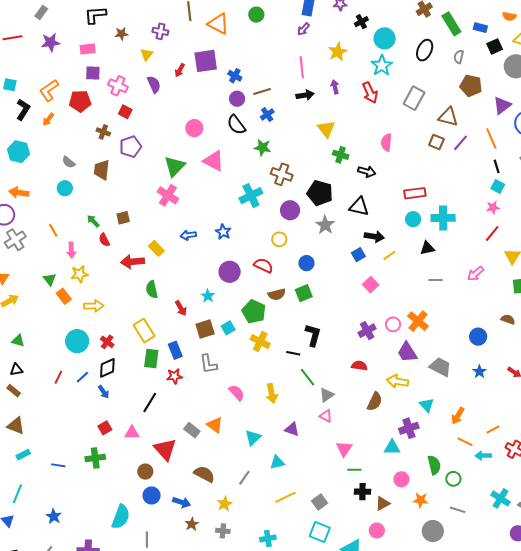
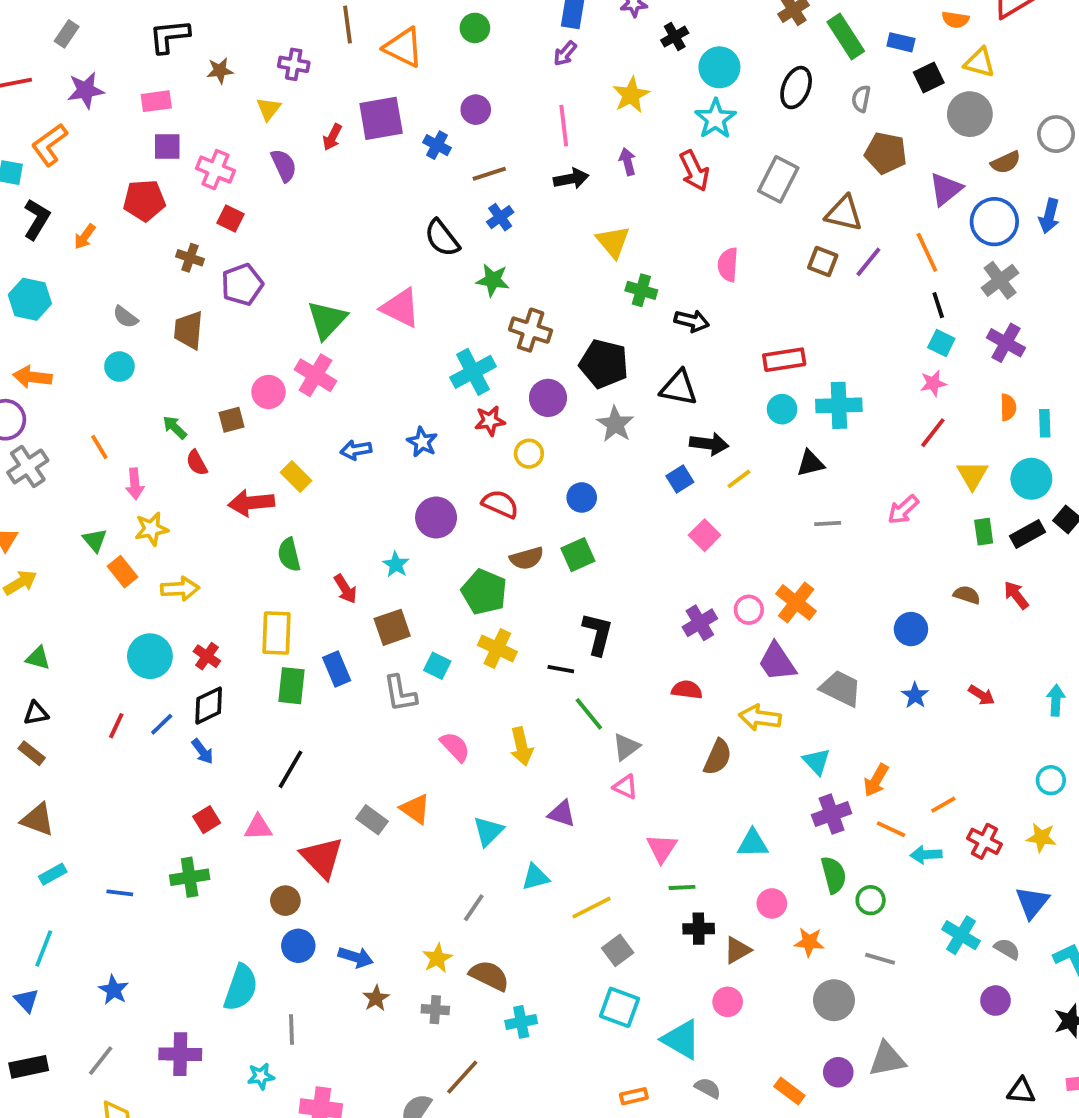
orange L-shape: (49, 90) -> (49, 145), moved
purple circle: (237, 99) -> (476, 110), moved
pink circle: (194, 128) -> (268, 392), moved
cyan square: (228, 328) -> (437, 666), moved, turned -32
yellow rectangle: (144, 331) -> (276, 633), turned 35
red star: (174, 376) -> (490, 421), moved
purple cross: (409, 428) -> (832, 814), moved
brown semicircle: (204, 474) -> (489, 976), moved
yellow line: (286, 497) -> (591, 908), moved

